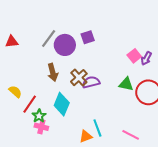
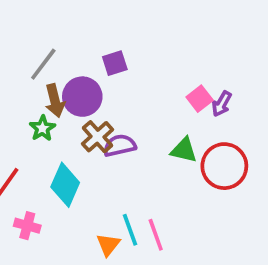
purple circle: (65, 45) -> (82, 97), moved
brown arrow: (53, 72) -> (55, 101), moved
green star: (39, 116) -> (42, 128), moved
pink line: (131, 135) -> (156, 235), moved, turned 42
orange triangle: (86, 136) -> (108, 245), turned -32

